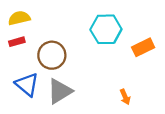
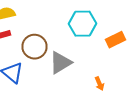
gray triangle: (60, 91) -> (60, 63), moved

